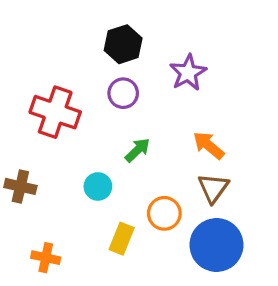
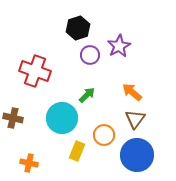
purple circle: (123, 93) -> (90, 55), moved
cyan circle: (98, 186) -> (62, 118), size x1.8

